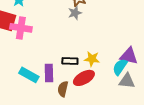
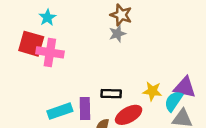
yellow star: (92, 59) -> (152, 91), moved
cyan rectangle: (29, 75) -> (60, 111), turned -48

